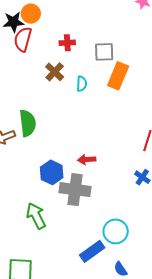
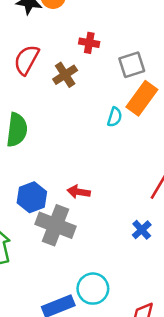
red semicircle: (23, 39) -> (27, 60), moved
gray square: (104, 52) -> (132, 65), turned -30
cyan semicircle: (82, 84) -> (115, 117), moved

